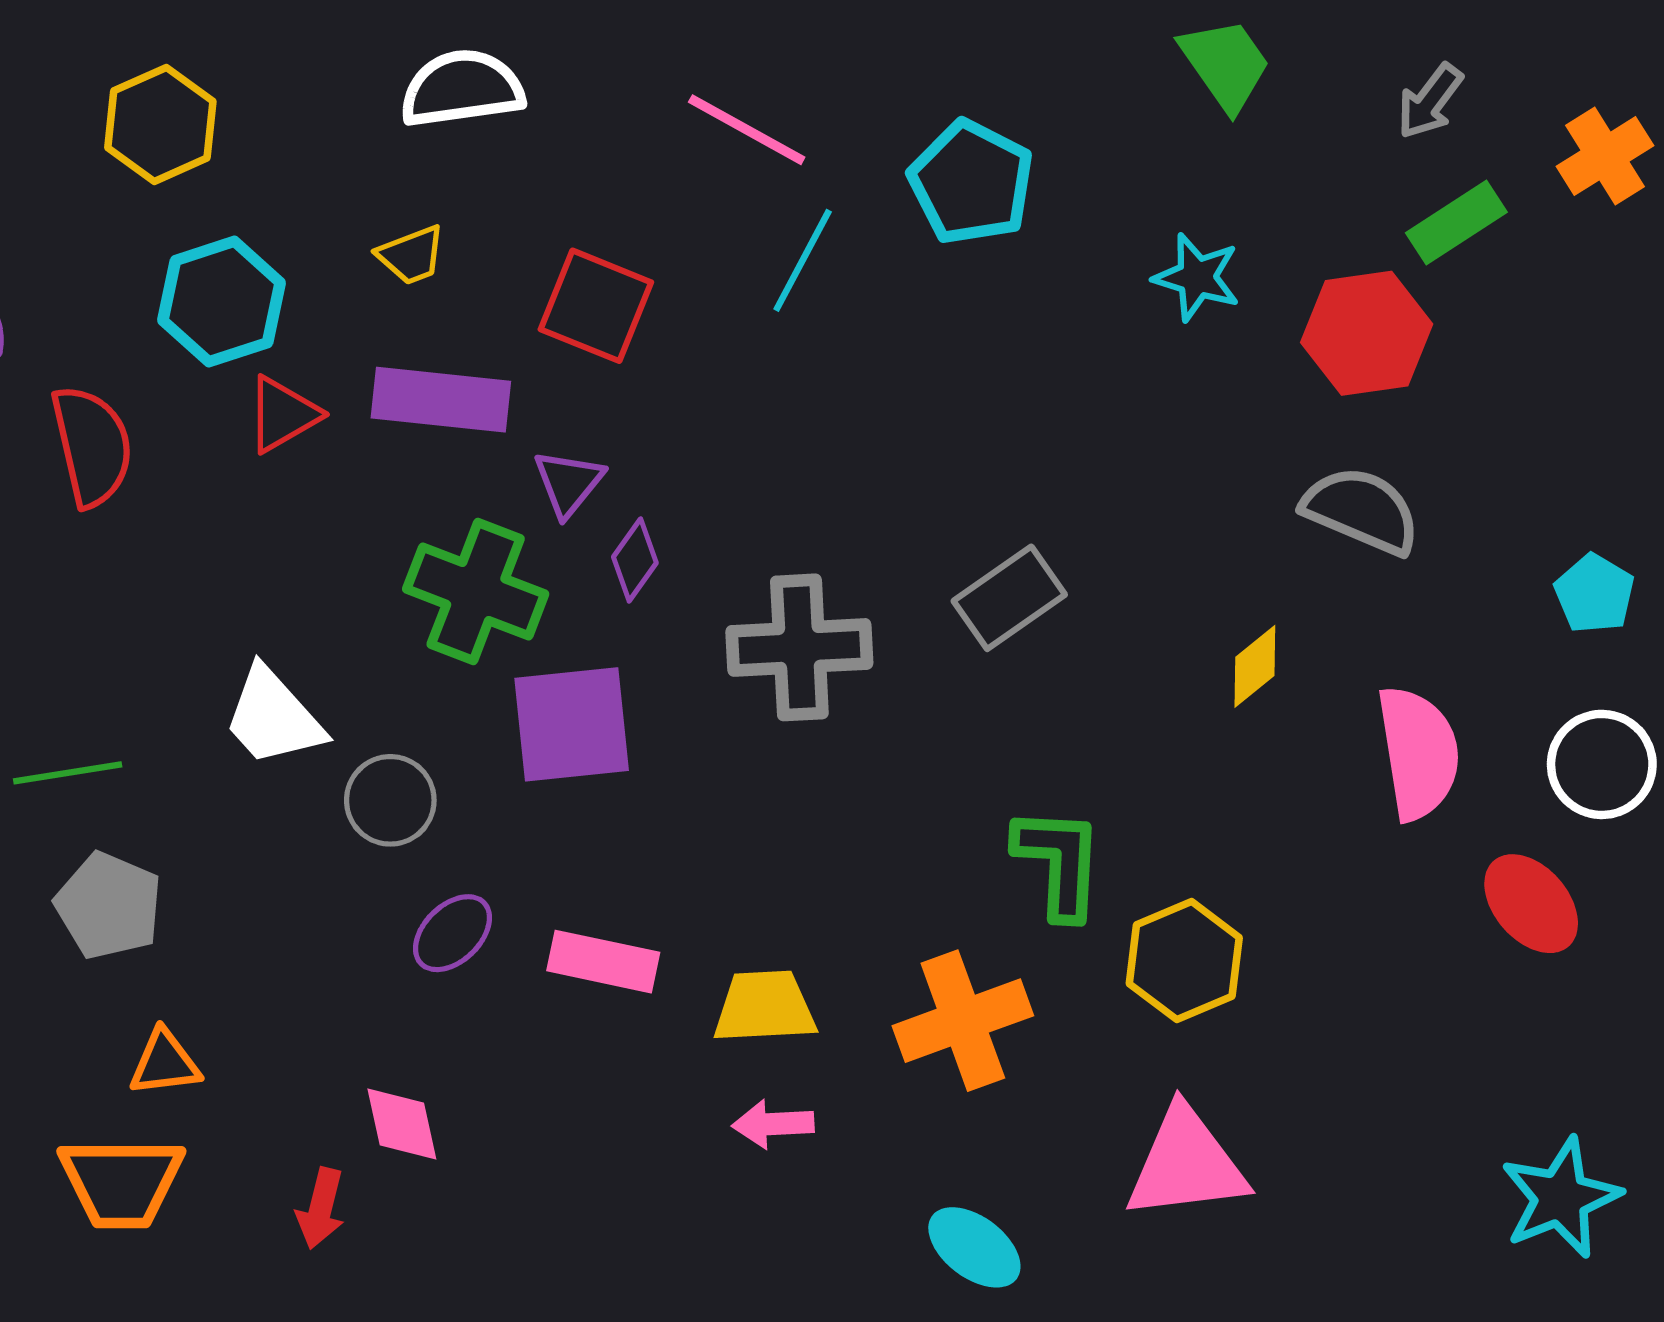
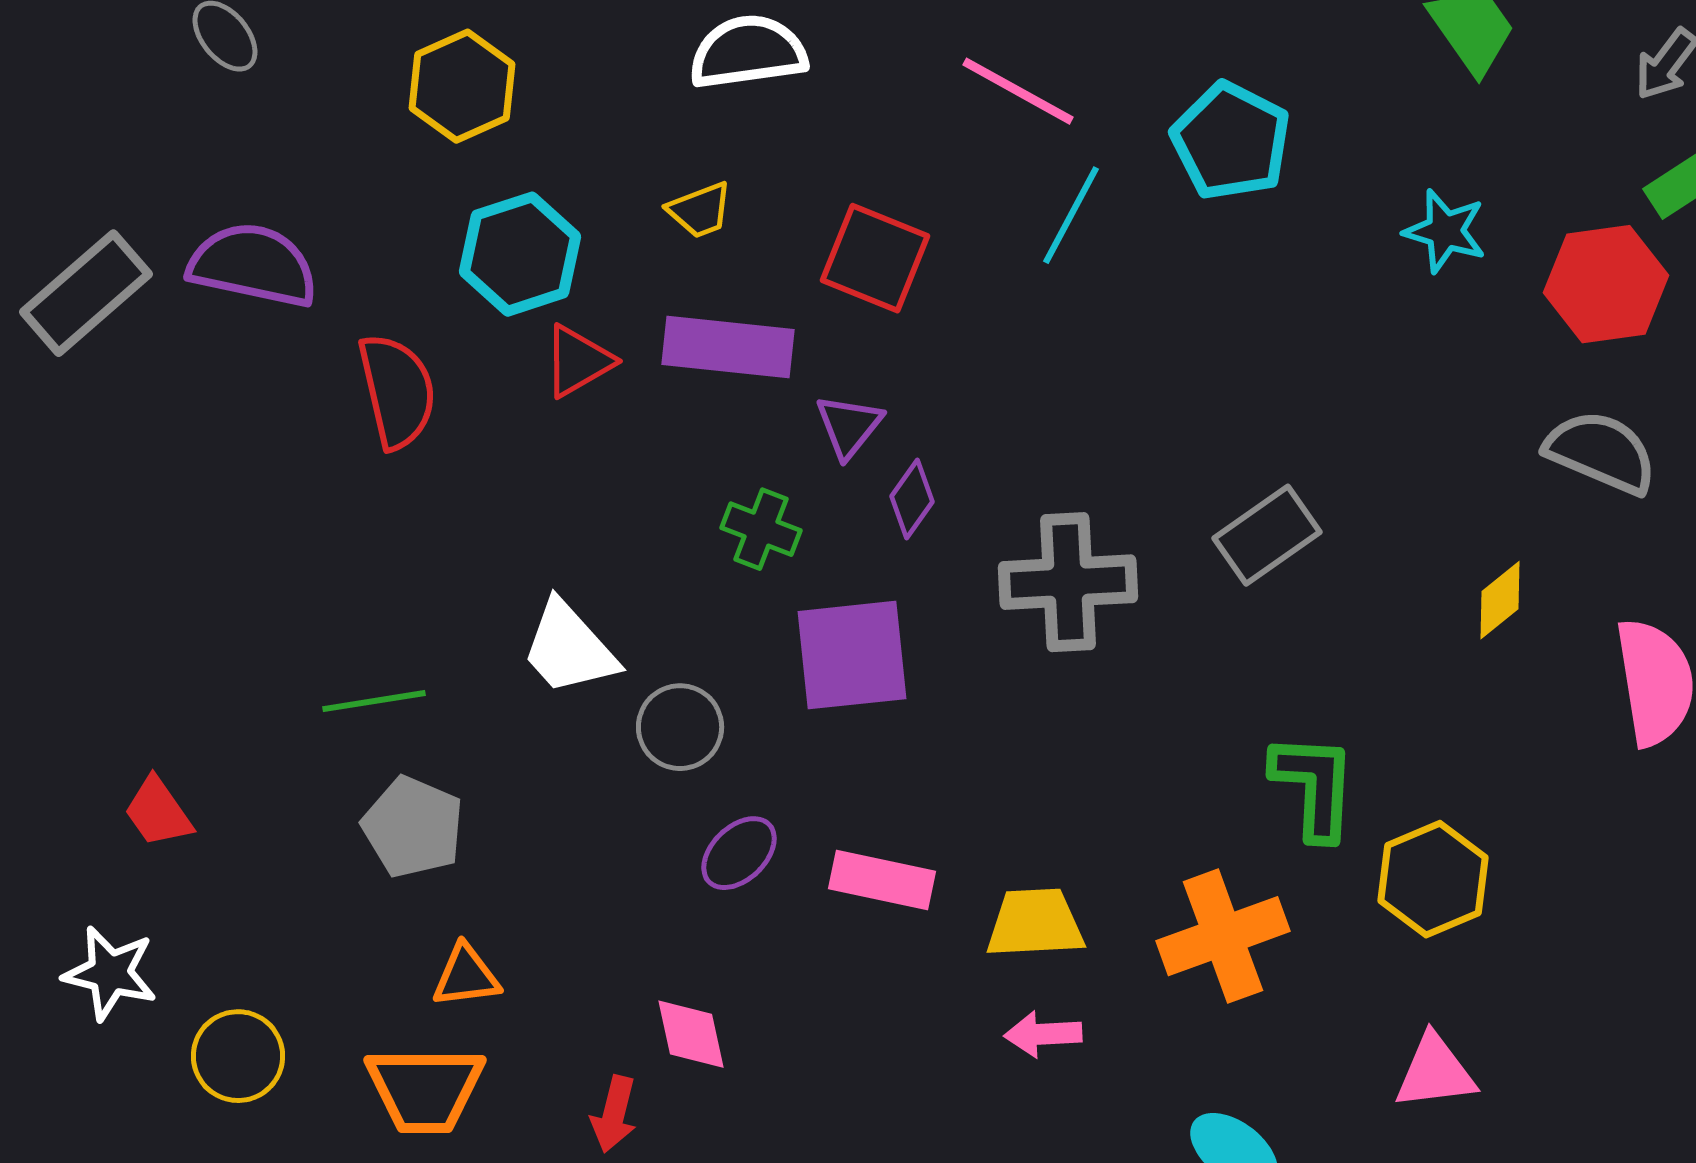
green cross: (476, 592) -> (761, 529), size x0.6
pink triangle: (1186, 1164) -> (1435, 1072), size x0.7

